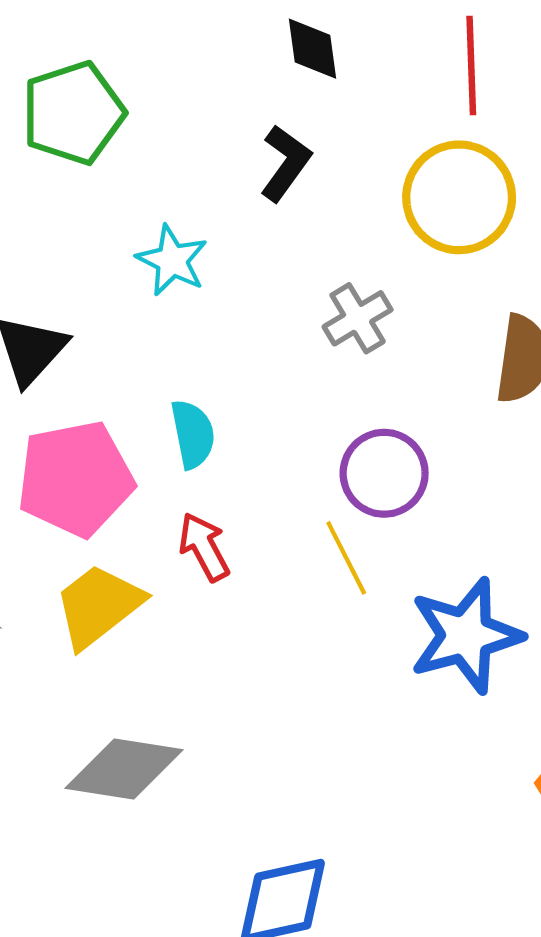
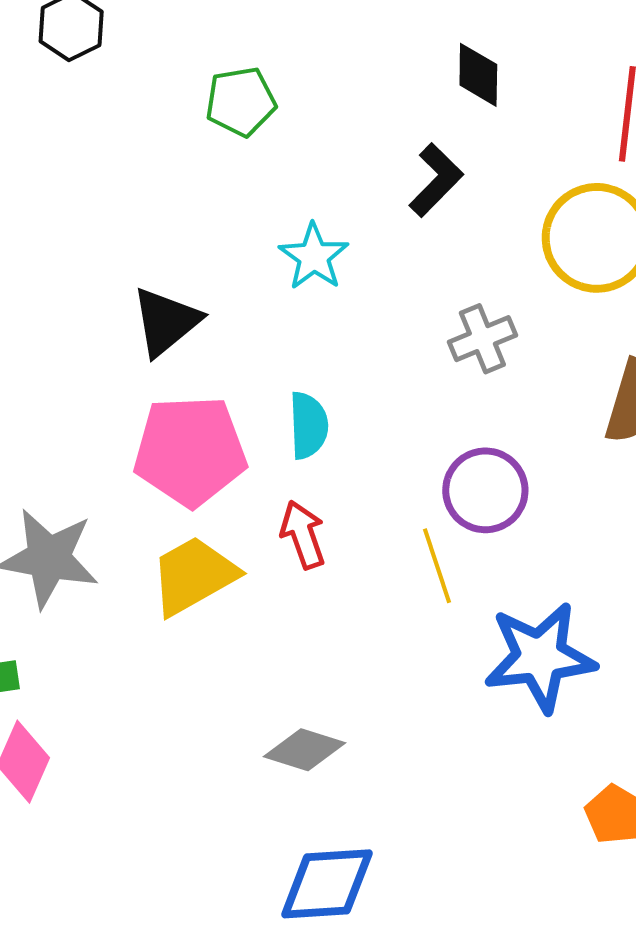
green pentagon: (73, 113) -> (241, 102), size x0.7
gray diamond: (124, 769) -> (305, 750), moved, size x0.7

